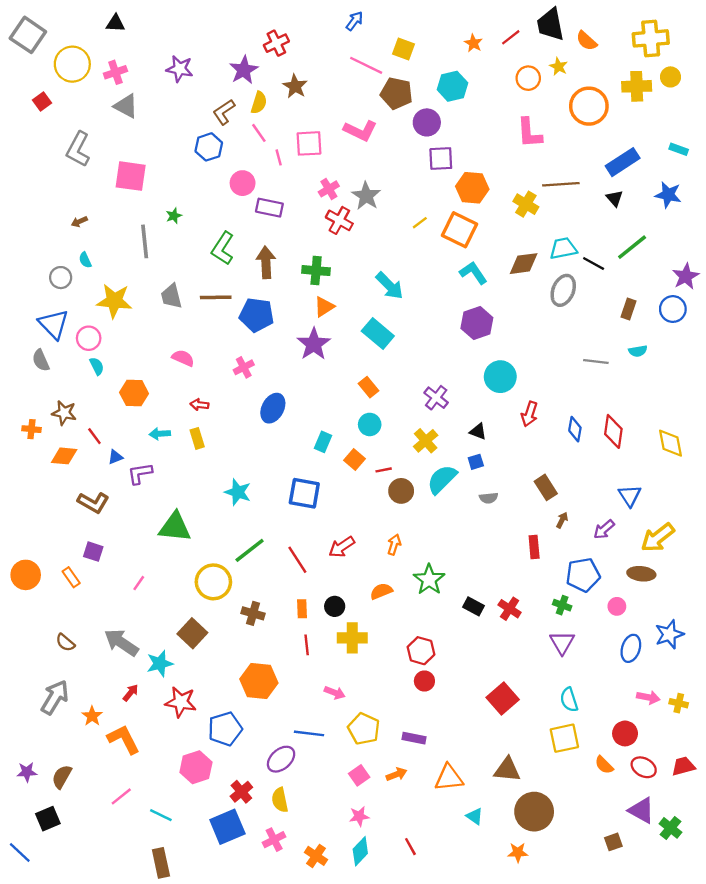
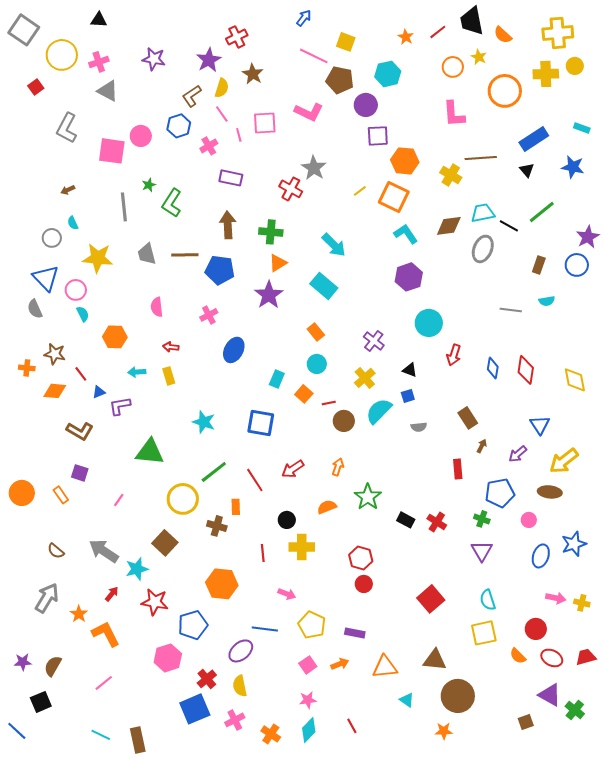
pink circle: (243, 183) -> (141, 136), moved
pink cross: (329, 189) -> (209, 146), moved
green L-shape: (223, 248) -> (172, 203), moved
pink semicircle: (183, 358) -> (157, 307), turned -120
orange rectangle: (302, 609) -> (236, 507), moved
cyan line: (161, 815) -> (101, 735), moved

